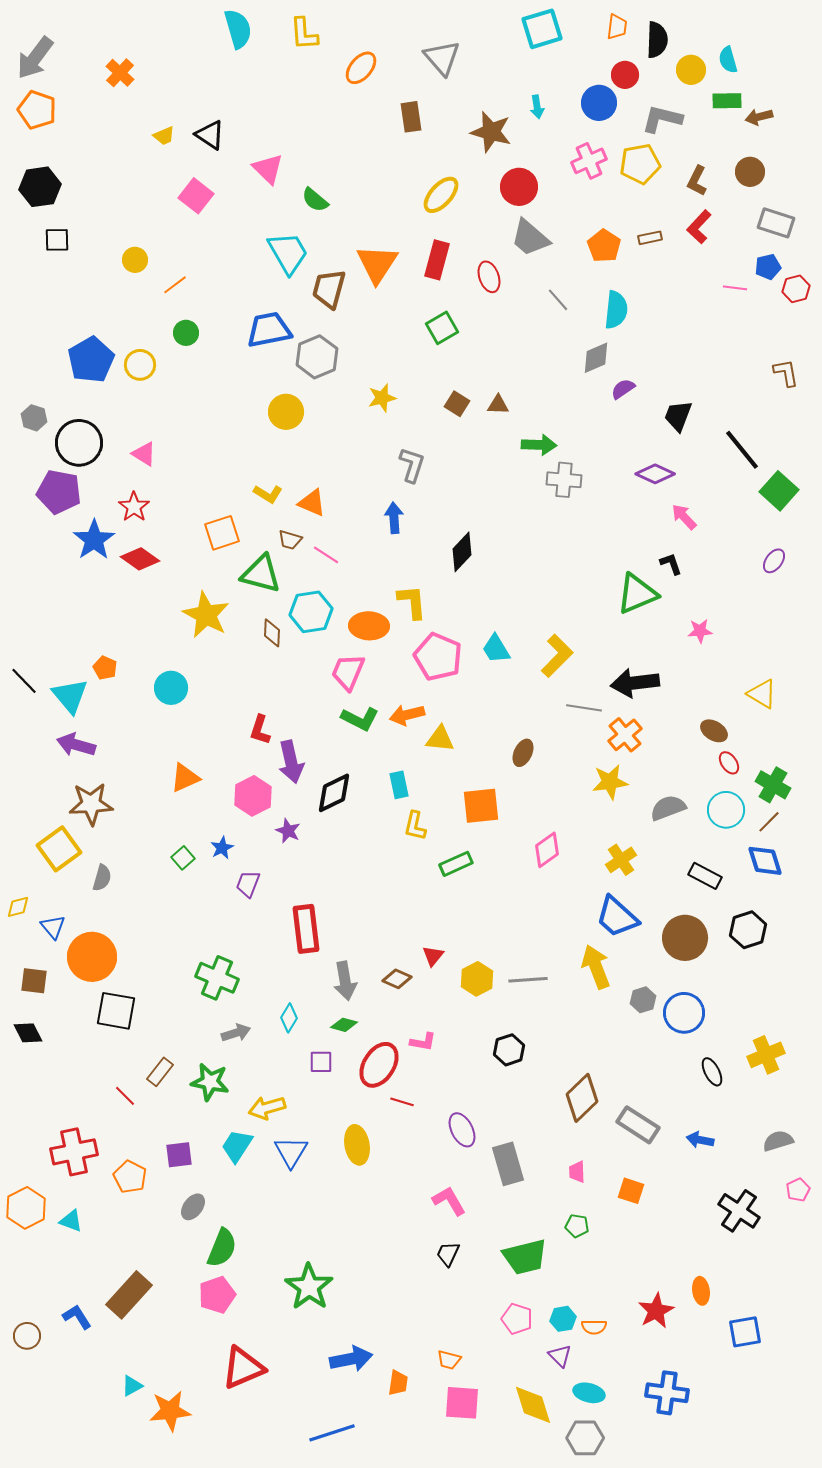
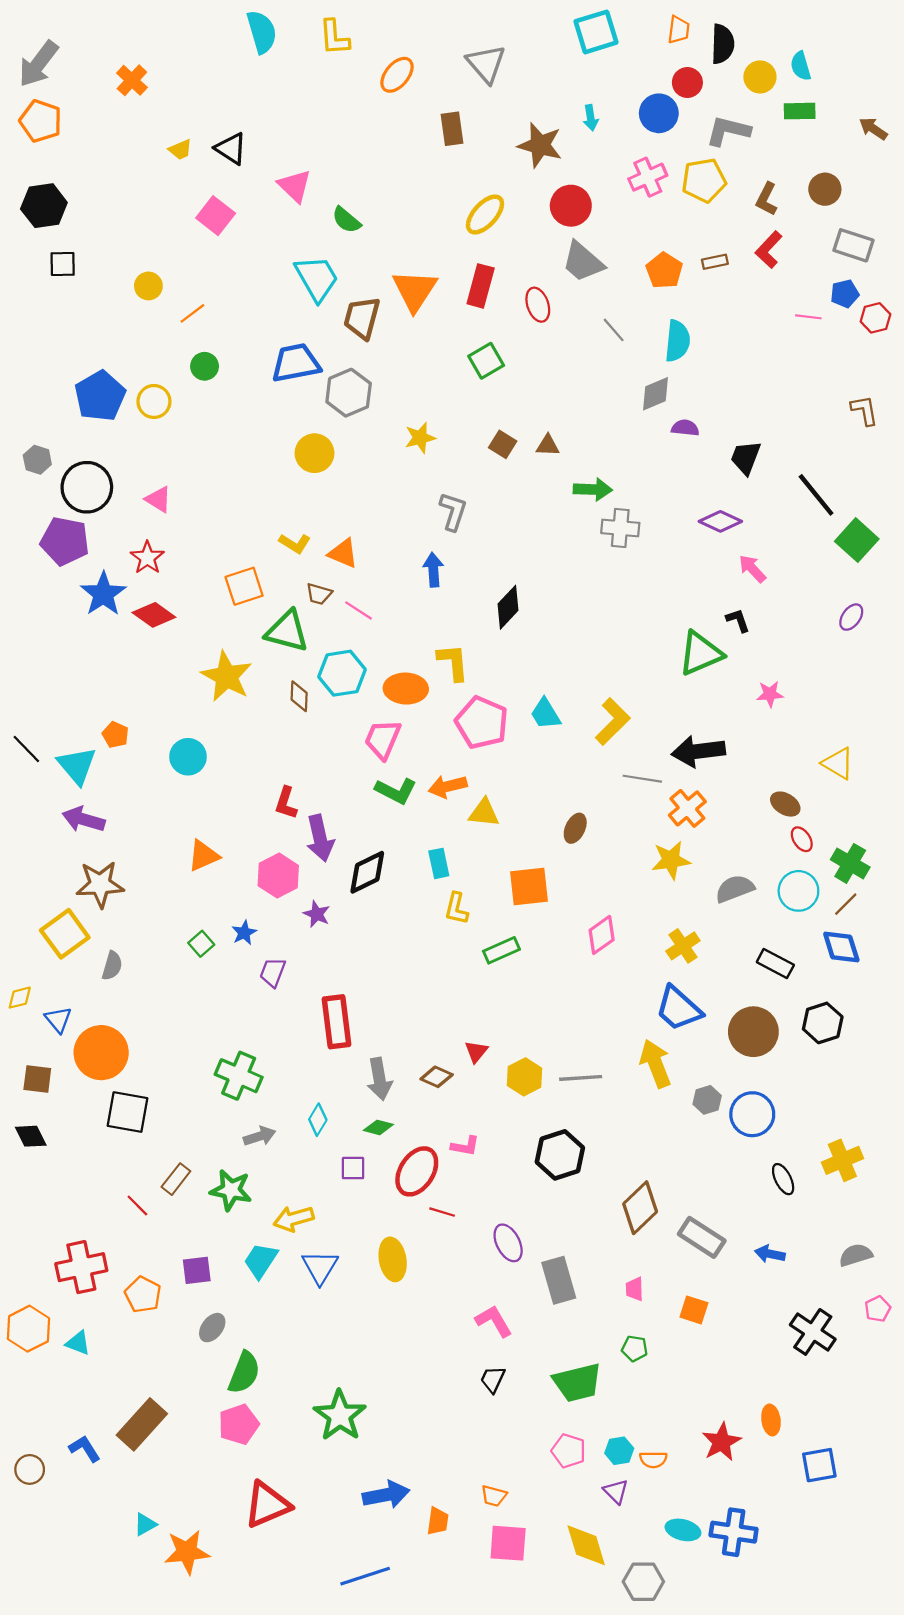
brown arrow: (759, 117) -> (873, 129), moved, turned 48
purple semicircle: (623, 389) -> (685, 428), turned 40
black hexagon: (509, 1050) -> (560, 1155), size x1.4
cyan ellipse: (589, 1393) -> (683, 1530), moved

